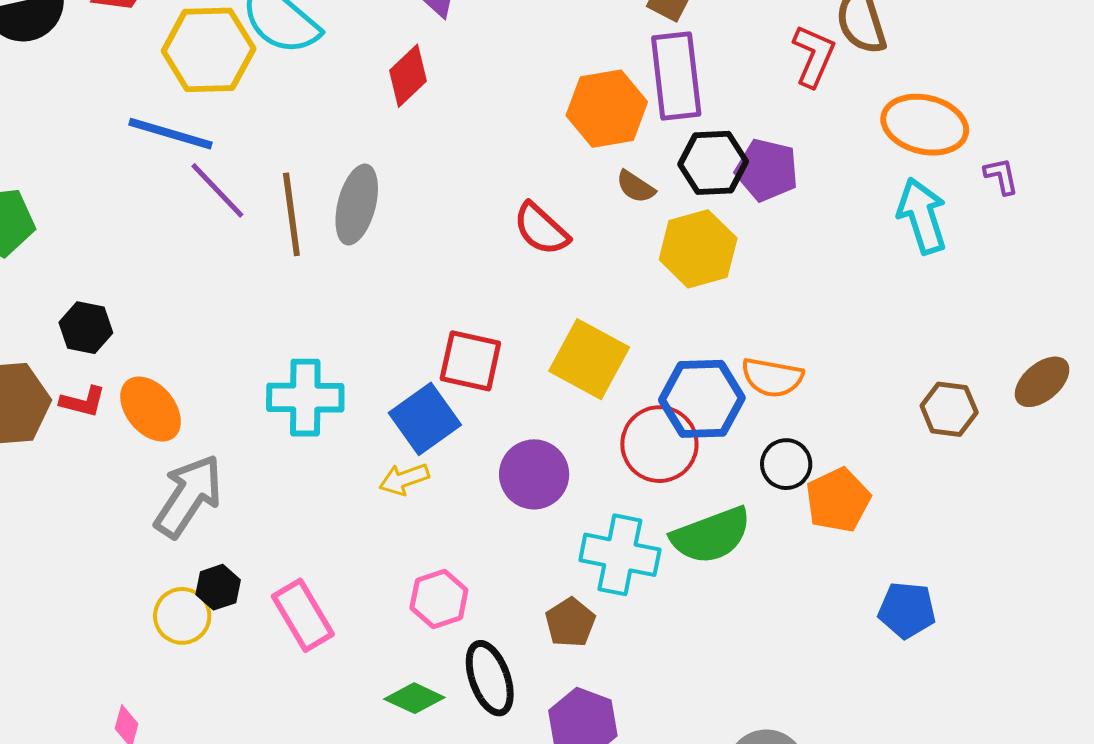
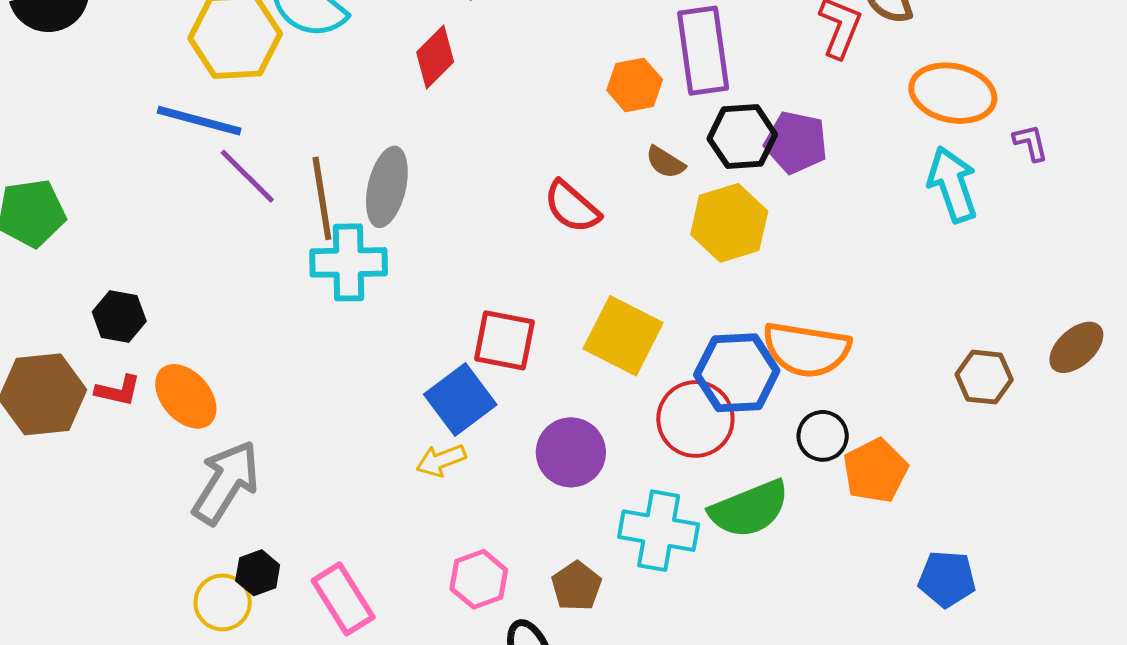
orange hexagon: (607, 109) -> (635, 85), size x0.7
orange semicircle: (772, 377) -> (807, 350), size x1.4
cyan cross: (305, 398) -> (349, 262), moved
brown pentagon: (570, 622) -> (577, 586), moved

